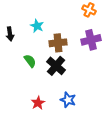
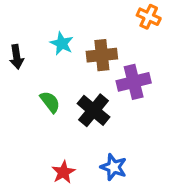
purple cross: (91, 40) -> (134, 82), moved
brown cross: (58, 43) -> (102, 55), moved

